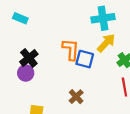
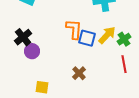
yellow arrow: (106, 43) -> (107, 35), moved
black cross: (29, 58) -> (23, 37), moved

